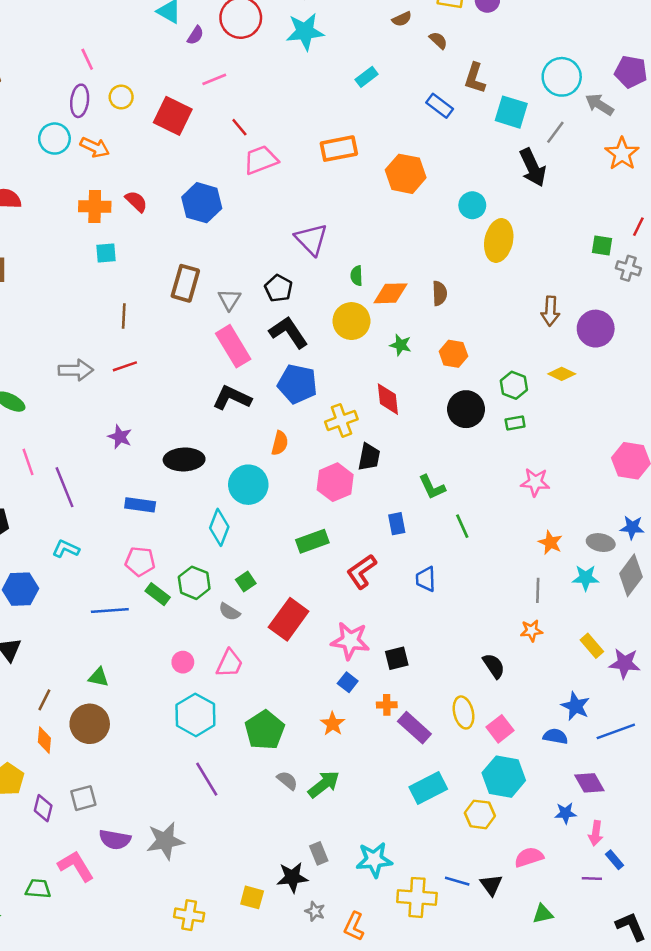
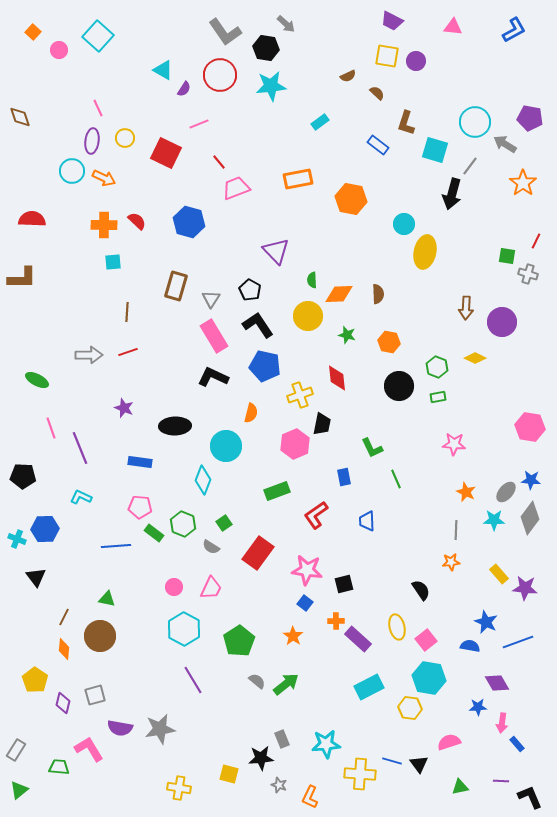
black arrow: (533, 167) -> (452, 194), turned 40
gray ellipse: (601, 543) -> (506, 492), turned -60
purple line: (592, 879) -> (501, 781), moved

